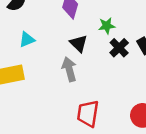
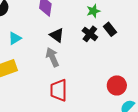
green star: (107, 26) -> (93, 11), moved
red trapezoid: (88, 114) -> (59, 90), moved

